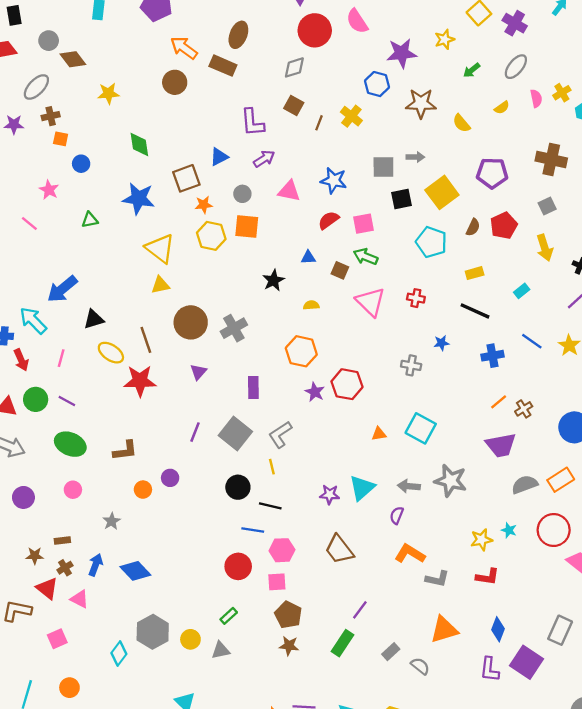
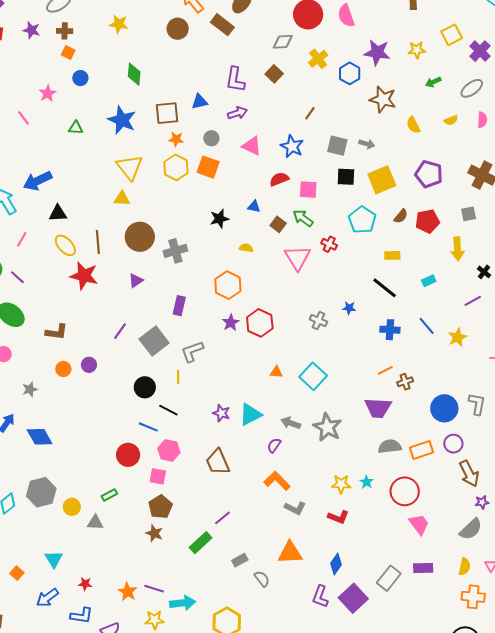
yellow cross: (351, 116) -> (318, 59), moved
brown line: (319, 123) -> (310, 113), moved
red cross: (416, 298) -> (329, 244), moved

